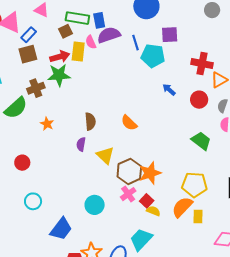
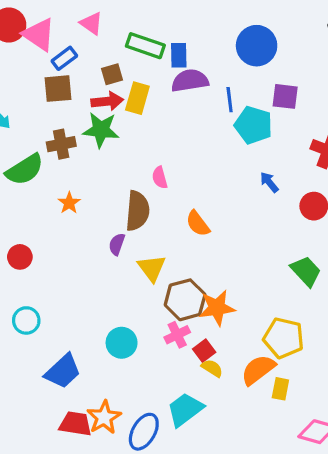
brown square: (66, 31) -> (112, 74), moved
pink semicircle: (91, 42) -> (160, 177), moved
brown semicircle: (90, 121) -> (137, 211), size x1.4

